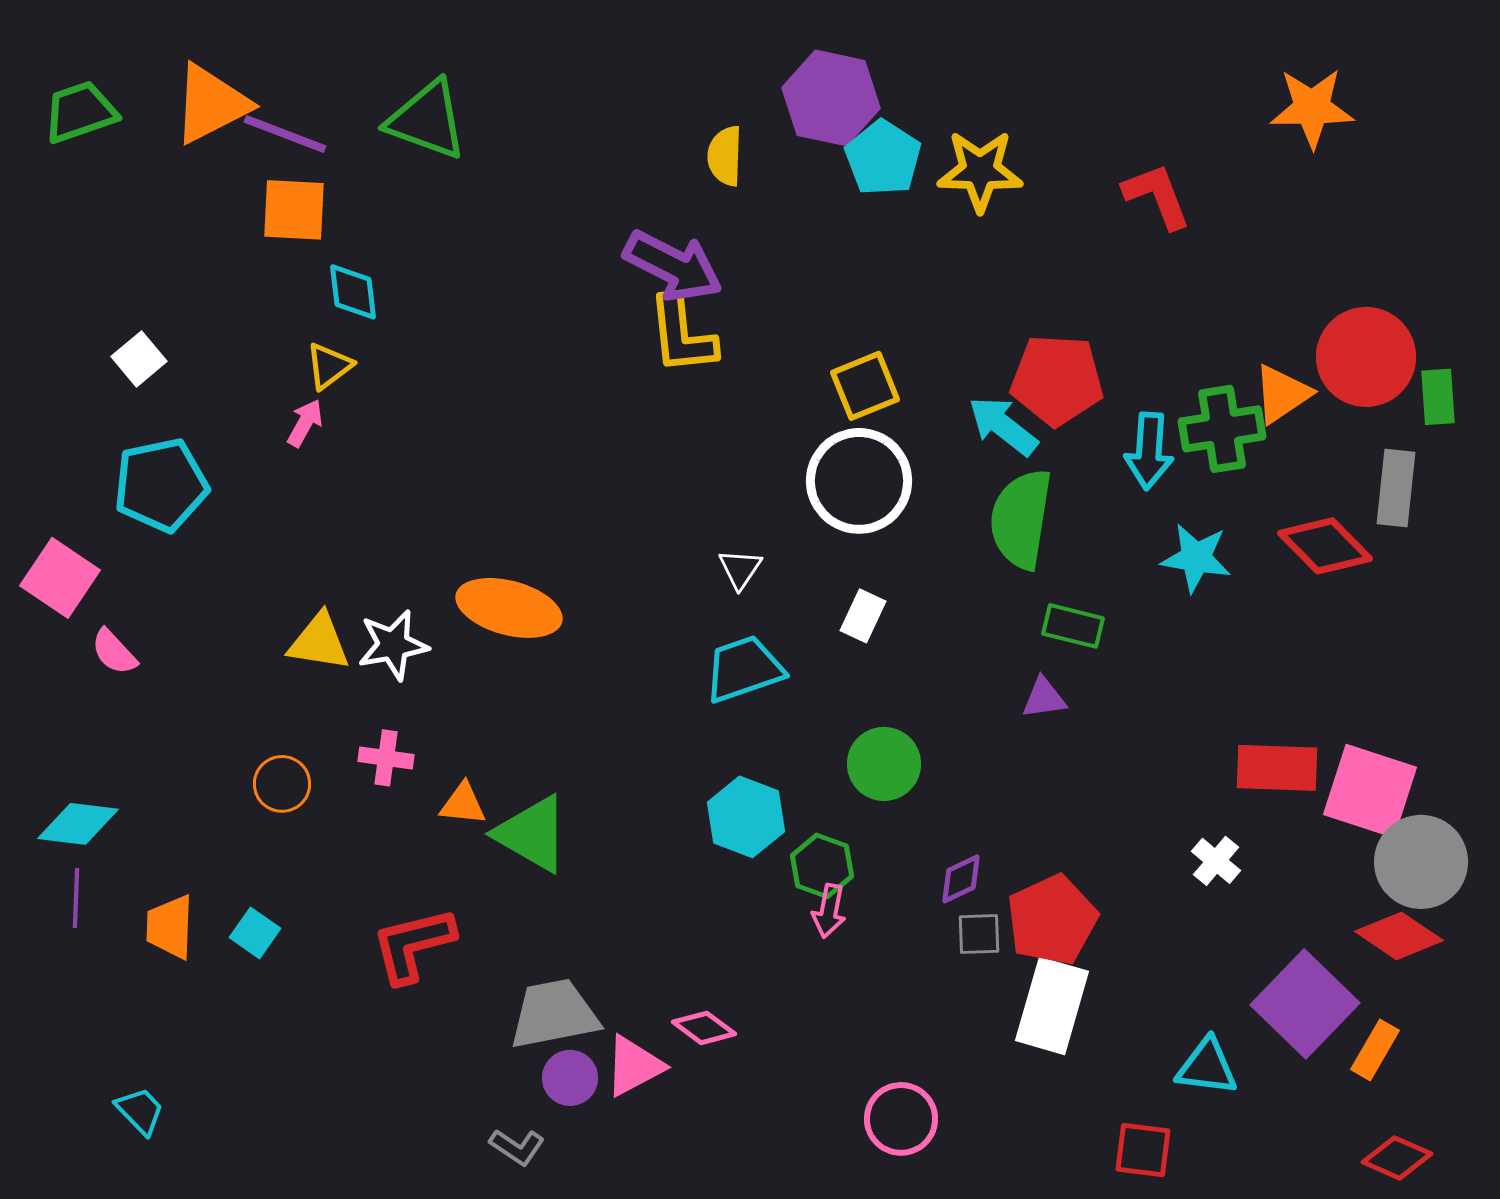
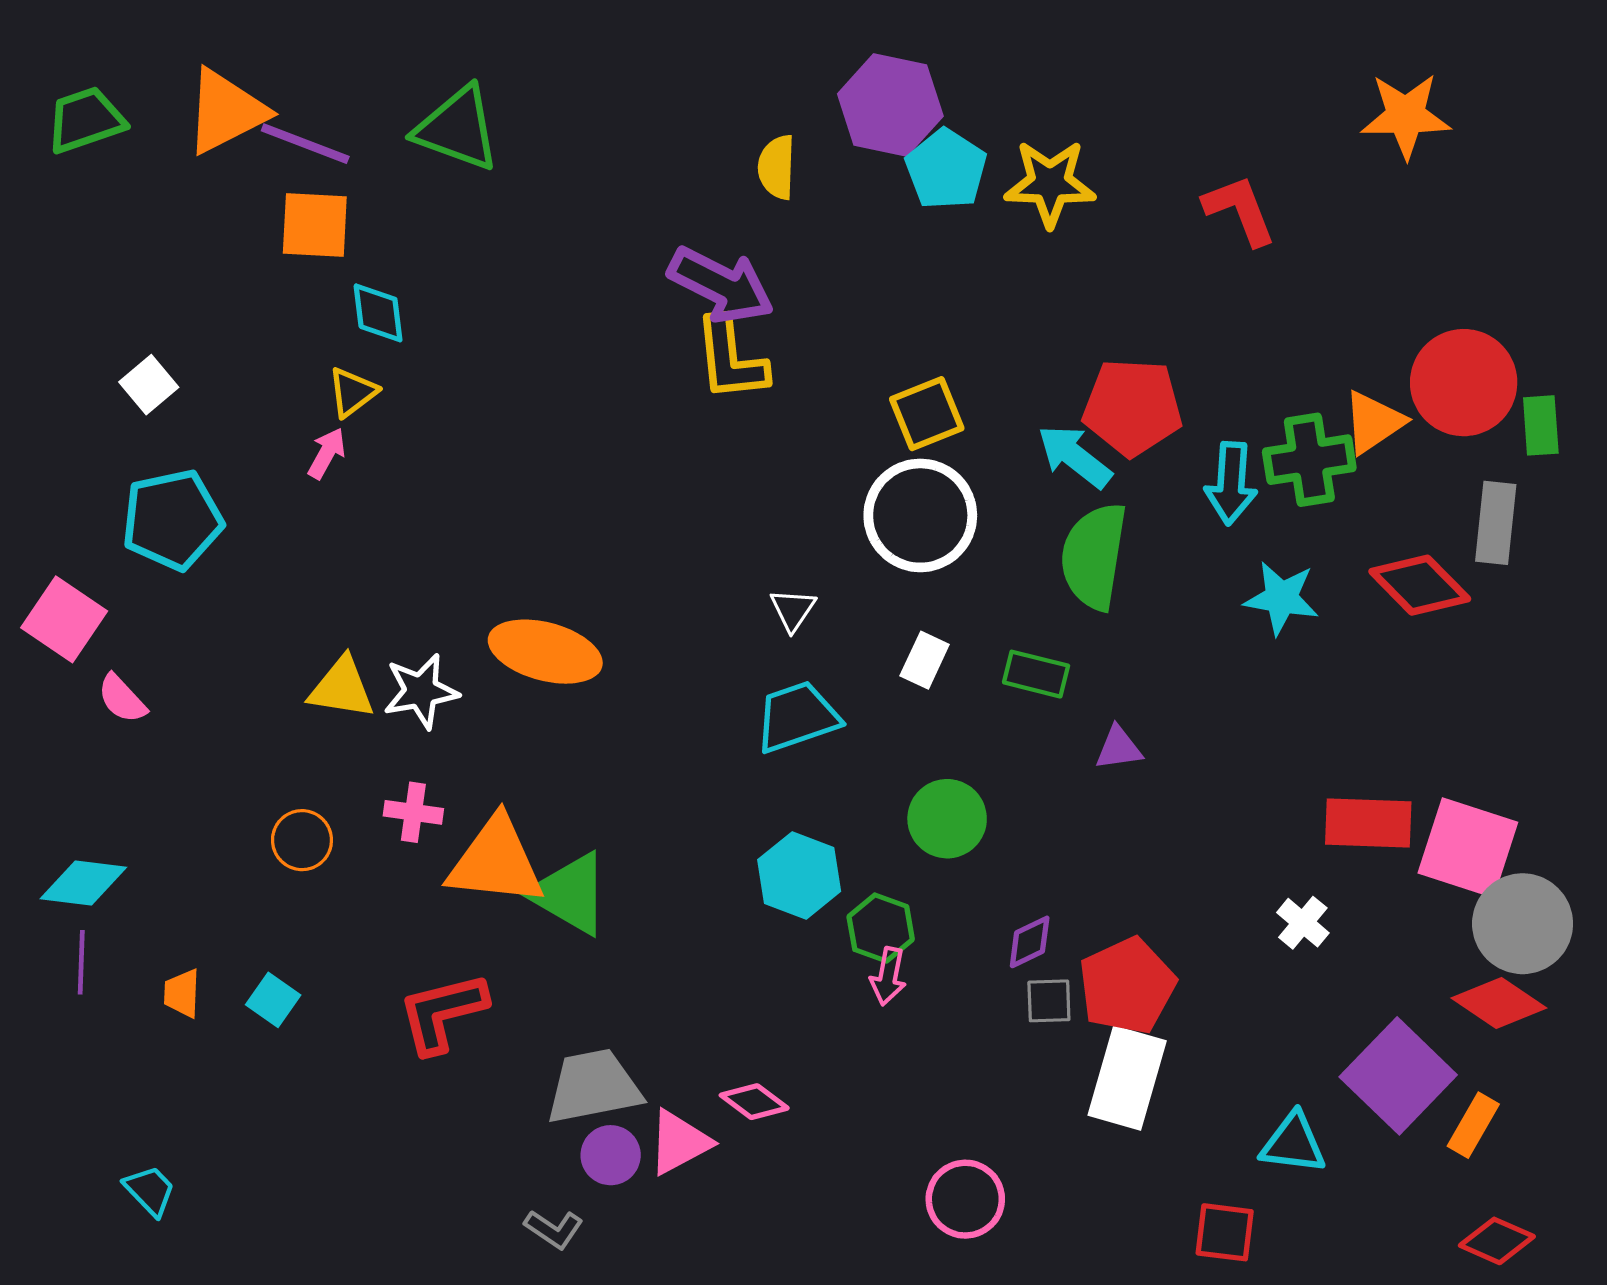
green rectangle: (1073, 626) -> (1036, 674), moved
orange triangle: (463, 804) -> (496, 862), size x2.0
orange trapezoid: (170, 927) -> (182, 993), size x0.7

